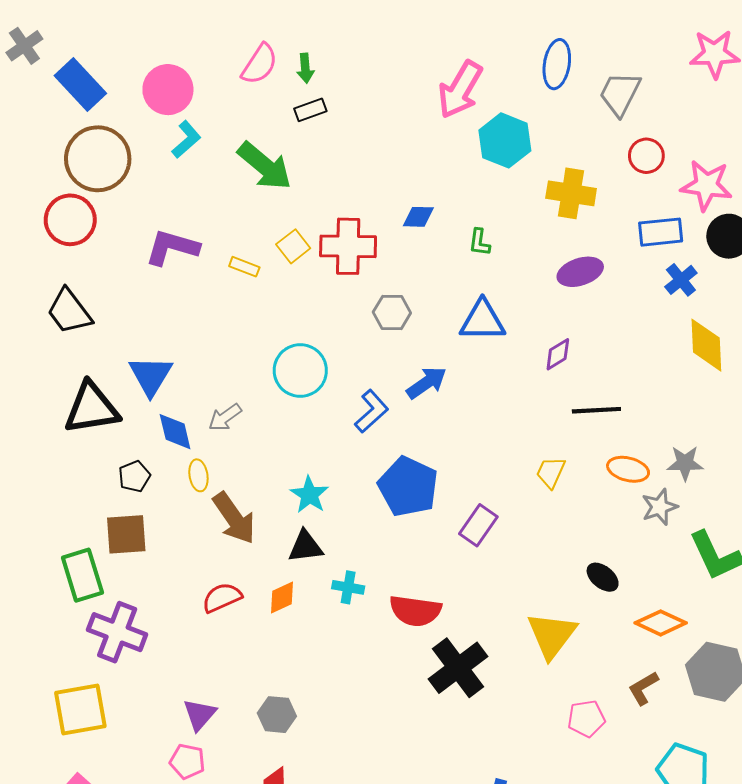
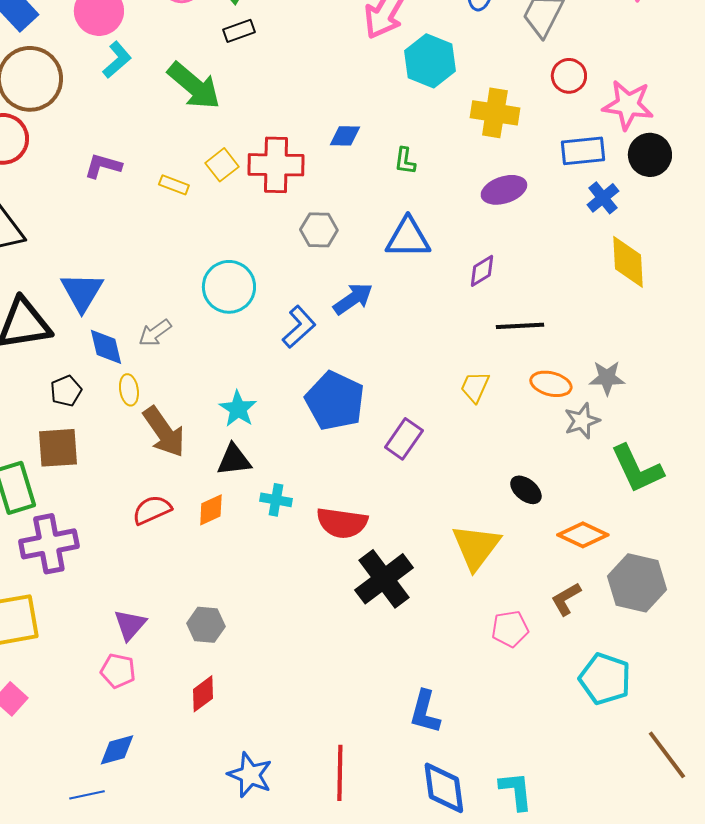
purple L-shape: (172, 247) -> (103, 166), size x0.7
purple cross: (117, 632) -> (49, 544), turned -32

